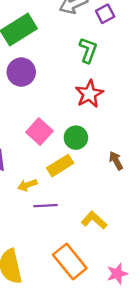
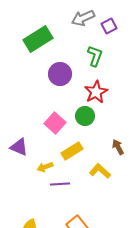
purple circle: (21, 72) -> (60, 74), moved
green circle: (76, 138) -> (85, 116), moved
yellow L-shape: (94, 220) -> (100, 171), moved

